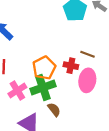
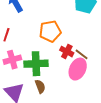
brown line: (88, 54) -> (82, 54), moved
orange pentagon: (44, 68) -> (50, 31), moved

